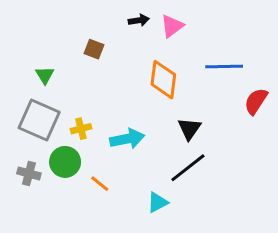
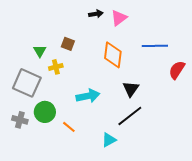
brown square: (94, 49) -> (68, 44), moved
green triangle: (45, 75) -> (40, 51), moved
yellow cross: (81, 129) -> (56, 67), moved

